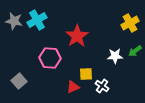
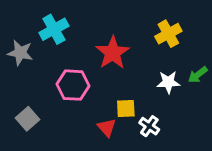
gray star: (14, 21) -> (20, 53), moved
yellow cross: (130, 23) -> (168, 34), moved
red triangle: (73, 87) -> (107, 128), turned -48

